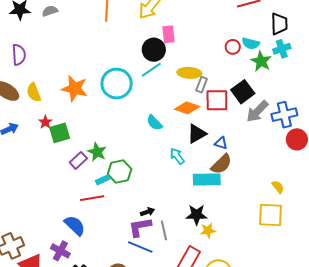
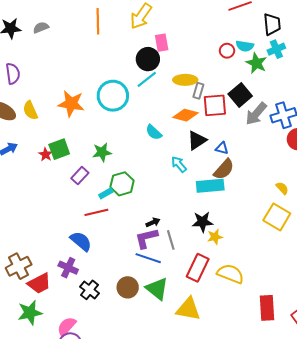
red star: (45, 122) -> (46, 154), moved
green star: (97, 152) -> (102, 152), moved, turned -30
yellow square: (271, 215) -> (277, 217), turned 32

